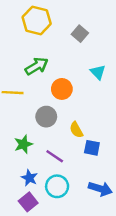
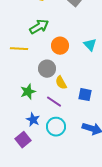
cyan triangle: (98, 72) -> (90, 45), moved
yellow semicircle: (76, 130) -> (61, 83), moved
purple square: (28, 202) -> (23, 140), moved

